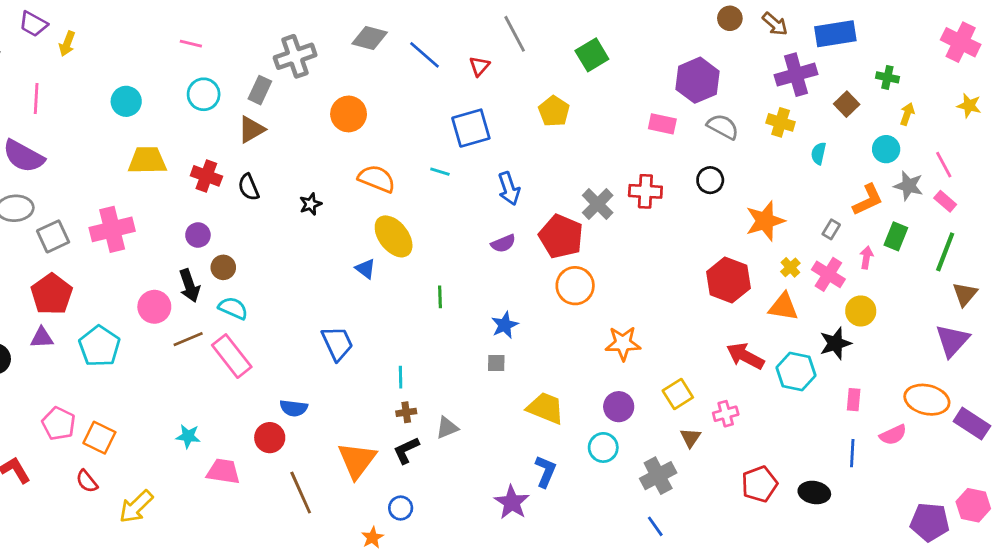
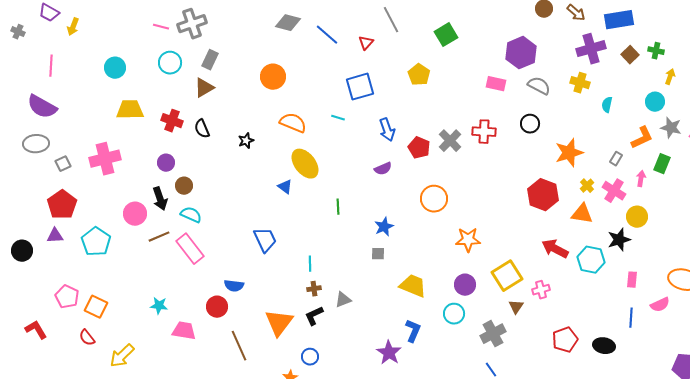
gray cross: (295, 56) -> (192, 24), moved
brown square: (847, 104) -> (630, 55), moved
gray square: (53, 236) -> (63, 164), size x0.7
red pentagon: (561, 236) -> (419, 148), moved, size x0.7
yellow square: (678, 394) -> (507, 276), size x1.4

